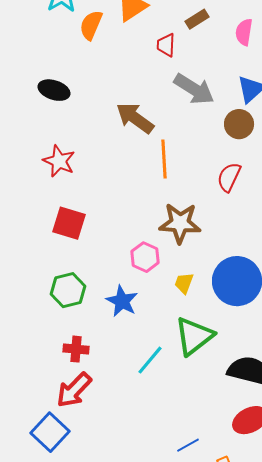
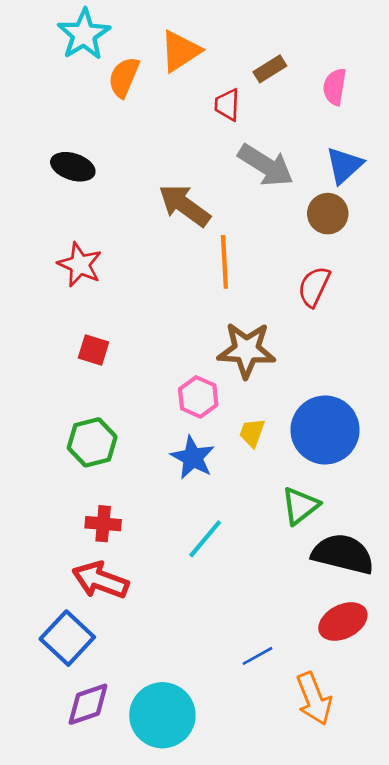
red square: (69, 223) -> (93, 350), size x0.7
blue star: (122, 301) -> (193, 458), moved
green triangle: (194, 336) -> (300, 506), moved, size x0.7
red arrow: (74, 390) -> (100, 580), turned 66

